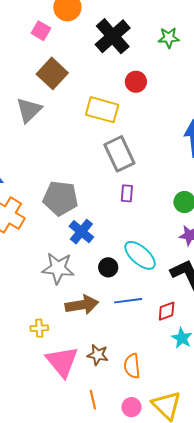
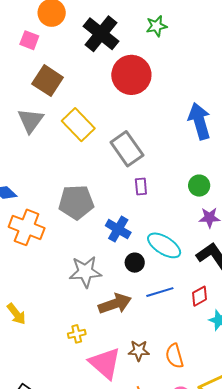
red circle: (136, 82) -> (131, 75), size x1.8
yellow rectangle: (102, 110) -> (78, 125), moved, turned 40
blue cross: (81, 232) -> (118, 229), moved

